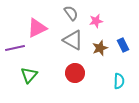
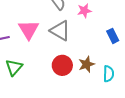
pink triangle: (37, 28) -> (29, 30), moved, turned -35
brown star: (100, 48) -> (86, 64), moved

